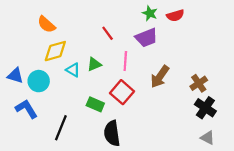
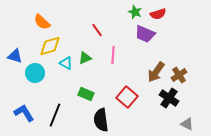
purple trapezoid: (146, 38) -> (145, 34), moved, turned 45
blue triangle: (15, 76) -> (15, 56), moved
brown arrow: (160, 77) -> (156, 72), moved
red square: (122, 92) -> (127, 97), moved
black cross: (205, 108) -> (169, 98), moved
blue L-shape: (26, 109) -> (24, 113), moved

